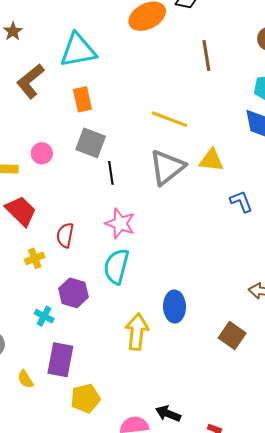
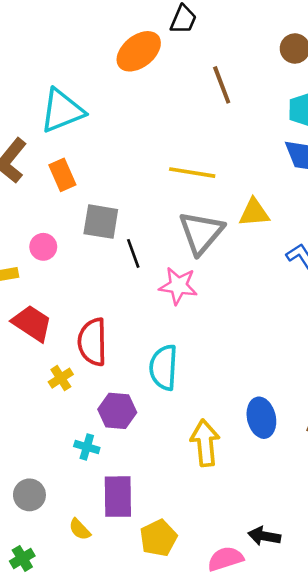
orange rectangle: (82, 99) -> (62, 175), moved
pink star: (120, 223) -> (178, 286), moved
red semicircle: (65, 235) -> (92, 342), size x1.5
blue ellipse: (175, 307) -> (261, 418), moved

